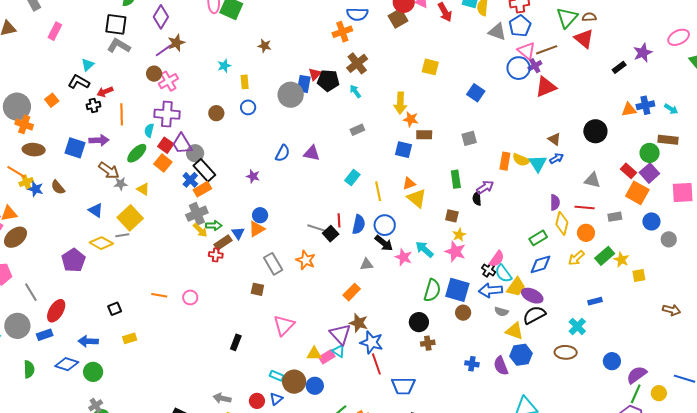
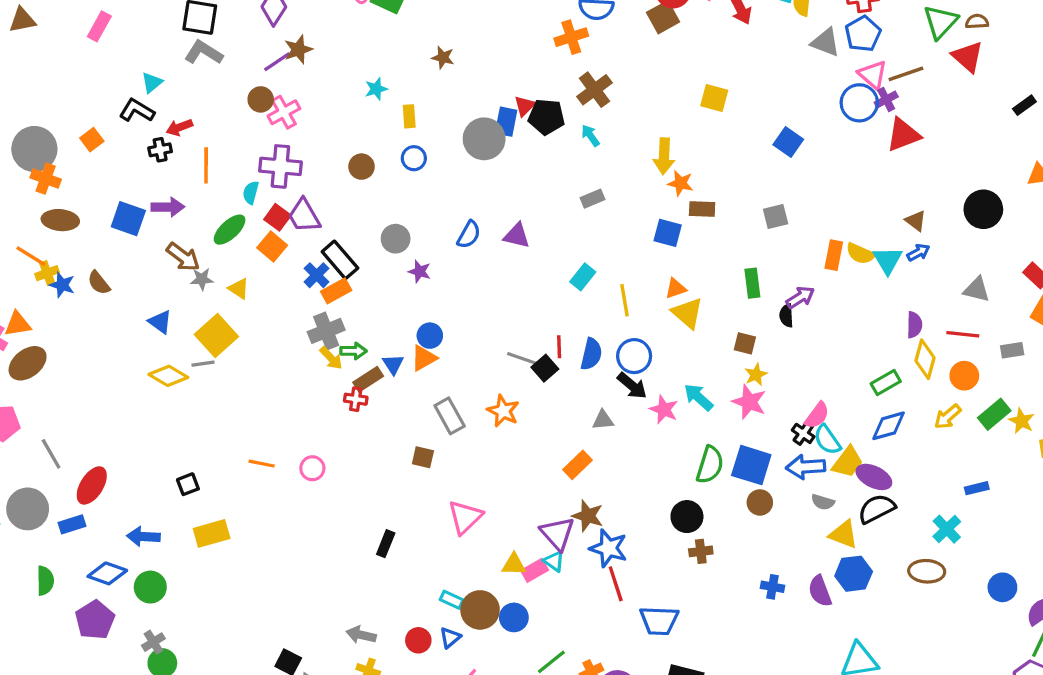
gray circle: (195, 153) -> (396, 239), moved
purple pentagon: (73, 260) -> (95, 620), moved
yellow rectangle: (130, 338) -> (212, 533), size x1.5

